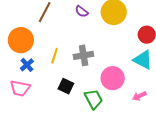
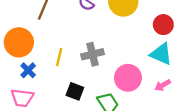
pink arrow: (139, 96) -> (163, 85), moved

